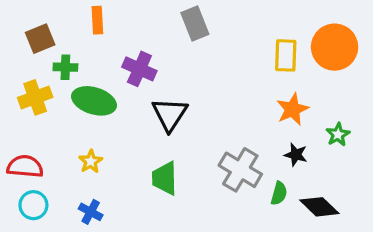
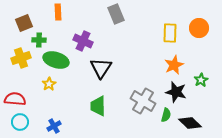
orange circle: (335, 47) -> (199, 28), size x0.7
black star: (296, 155) -> (176, 92), size x1.5
yellow star: (91, 161) -> (49, 84), moved
blue cross: (91, 212) -> (54, 126), turned 32

